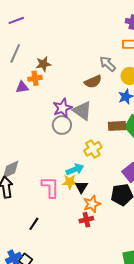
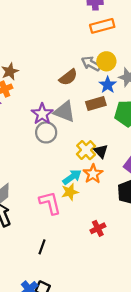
gray arrow: (108, 64) -> (91, 64), moved
brown rectangle: (117, 126) -> (96, 103), moved
black triangle: (81, 187) -> (101, 151), moved
orange star: (92, 204) -> (93, 174), moved

